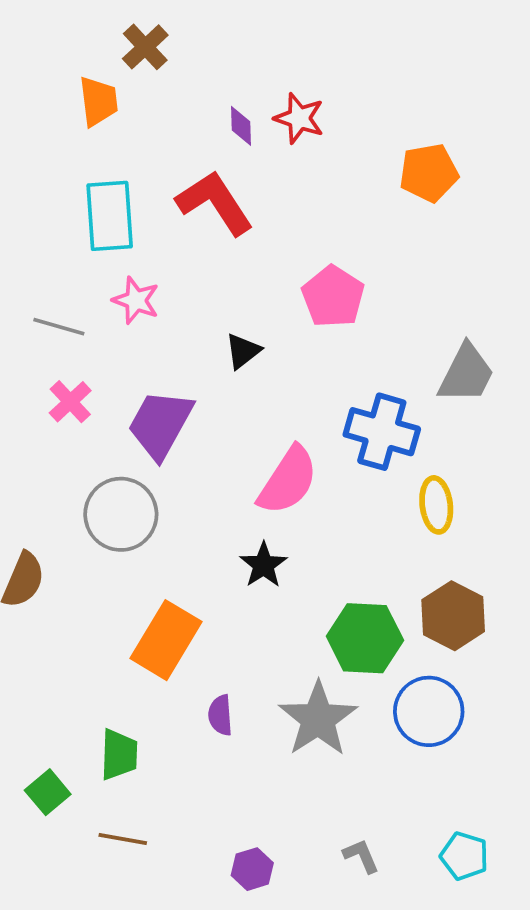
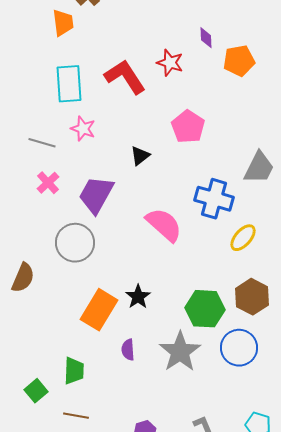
red star: (299, 118) -> (170, 63), moved
purple diamond: (241, 126) -> (206, 38), moved
pink semicircle: (288, 481) -> (164, 225), turned -81
yellow ellipse: (436, 505) -> (243, 238), turned 48
black star: (264, 565) -> (138, 297), moved

